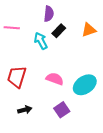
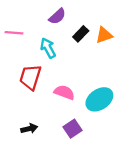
purple semicircle: (49, 14) -> (57, 16), turned 42
black rectangle: (59, 31) -> (81, 34), moved
red trapezoid: (17, 77) -> (30, 77), moved

